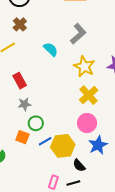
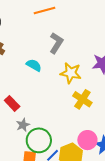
green circle: (36, 123) -> (39, 140), size x1.6
pink circle: (87, 123) -> (87, 140), moved

